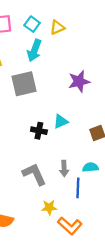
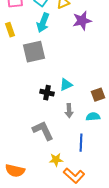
purple star: (79, 81) -> (82, 21), moved
cyan semicircle: (90, 167) -> (93, 117), moved
gray arrow: (64, 168) -> (69, 111), moved

